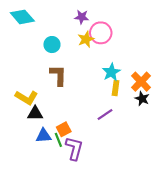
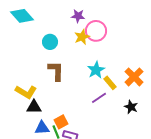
cyan star: (111, 72) -> (96, 70), moved
yellow rectangle: (116, 88) -> (110, 83), turned -48
black star: (142, 99) -> (131, 107), moved
purple line: (105, 114) -> (99, 98), moved

